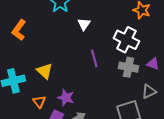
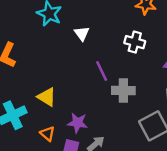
white cross: (126, 40) -> (135, 42), size x0.7
gray cross: (128, 67) -> (123, 90), moved

